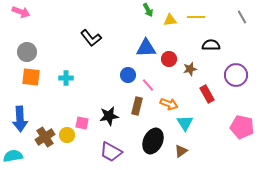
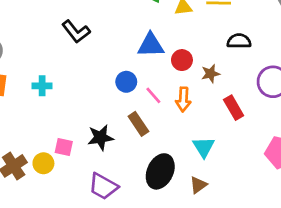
orange arrow: (169, 104) -> (183, 99), moved, turned 72
brown rectangle: (137, 106) -> (138, 124), turned -48

